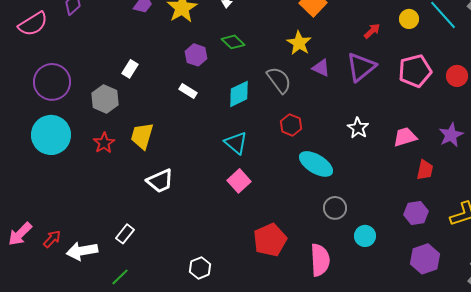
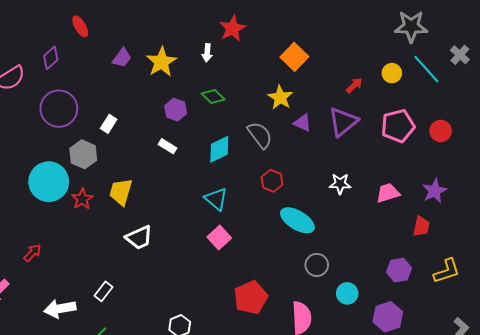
purple circle: (52, 82) -> (59, 109), moved
white star: (358, 128) -> (340, 184), turned -30
cyan circle: (51, 135) -> (49, 182), moved
red trapezoid: (425, 170) -> (421, 226), moved
red arrow: (52, 239) -> (32, 253), moved
purple hexagon: (425, 259) -> (388, 317), moved

